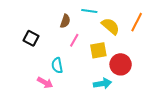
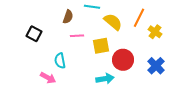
pink line: (74, 40) -> (77, 36), turned 56

